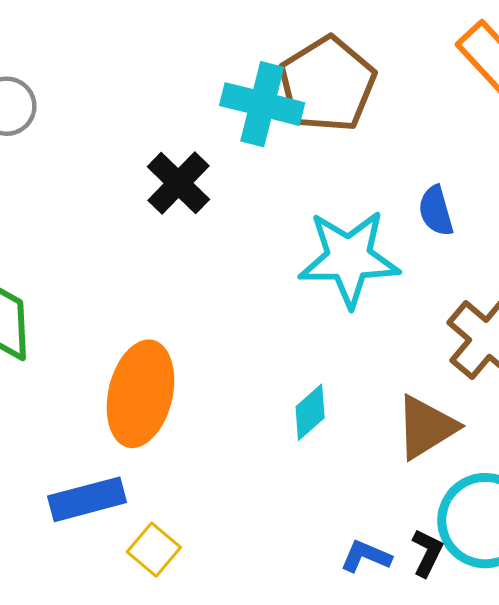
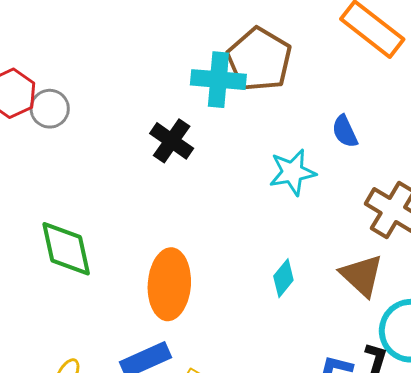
cyan star: (349, 258) -> (292, 172), size x0.7
brown triangle: (426, 427) -> (362, 275), turned -36

